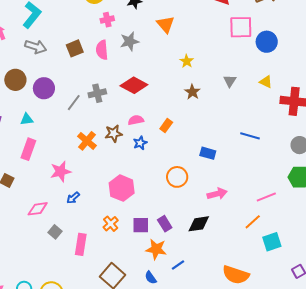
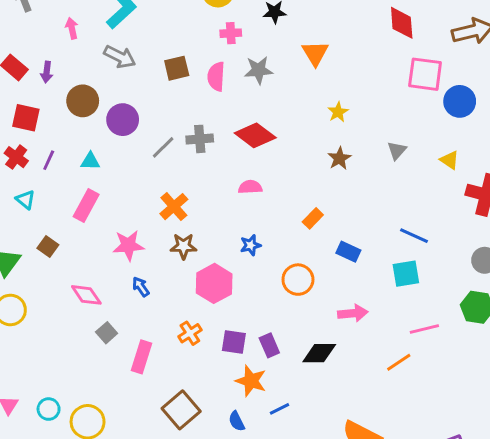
orange rectangle: (166, 125) -> (313, 218), moved
brown star: (114, 133) -> (183, 246), moved
blue star: (140, 143) -> (251, 245), moved
blue arrow: (73, 198) -> (141, 287), turned 88
pink diamond: (38, 209) -> (86, 295), turned 55
cyan square: (272, 242) -> (406, 274), moved

